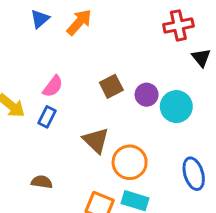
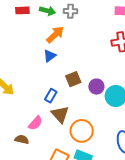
blue triangle: (40, 19) -> (50, 56), moved
pink semicircle: (53, 86) -> (35, 123), moved
blue rectangle: (47, 117) -> (51, 96), moved

